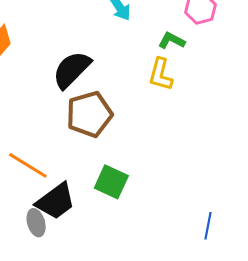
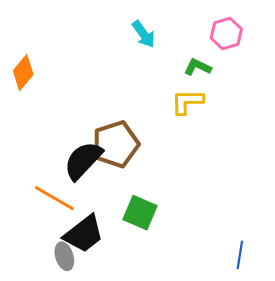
black semicircle: (72, 70) -> (83, 160), moved
yellow L-shape: (161, 74) -> (187, 102), turned 76

